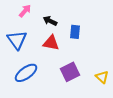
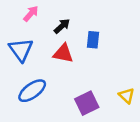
black arrow: (50, 21) -> (62, 26), turned 112
purple square: (70, 72) -> (87, 103), moved

